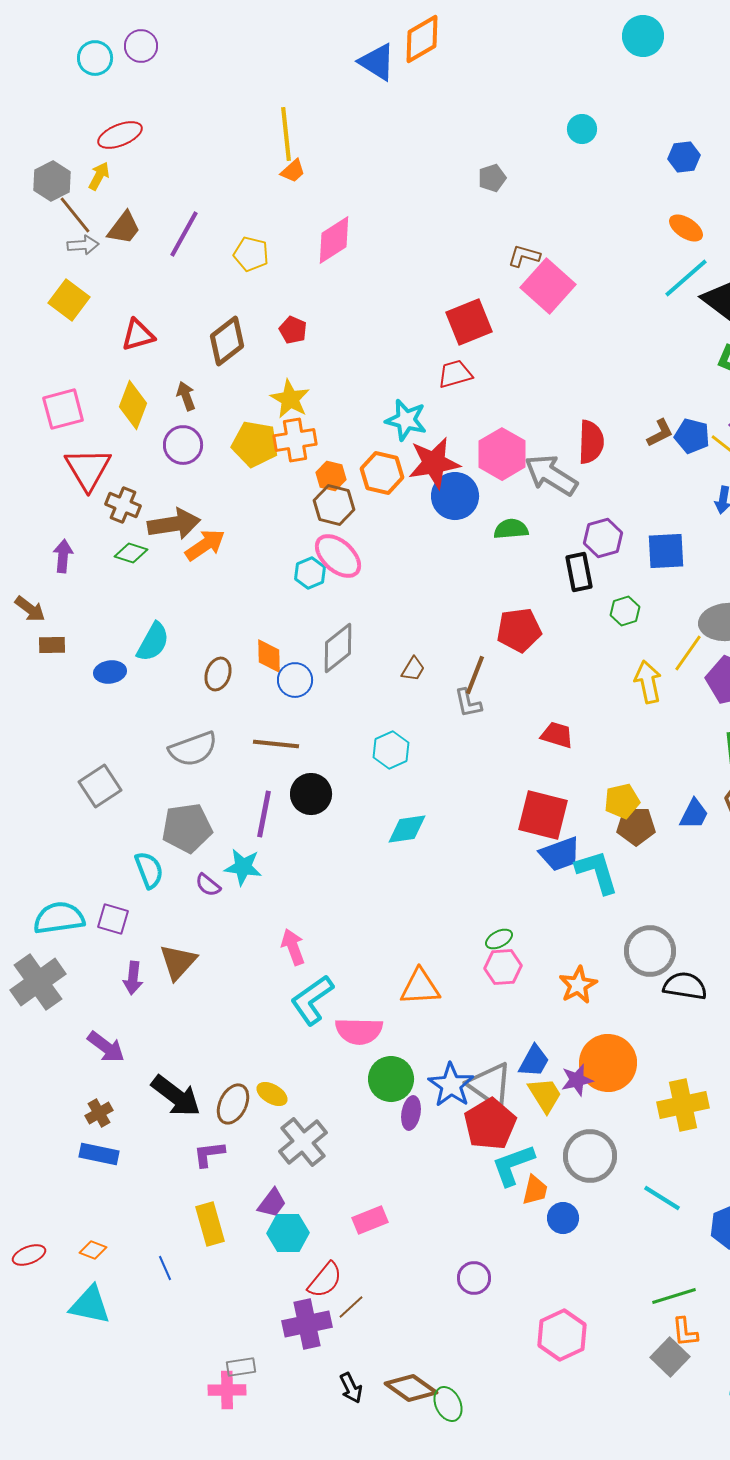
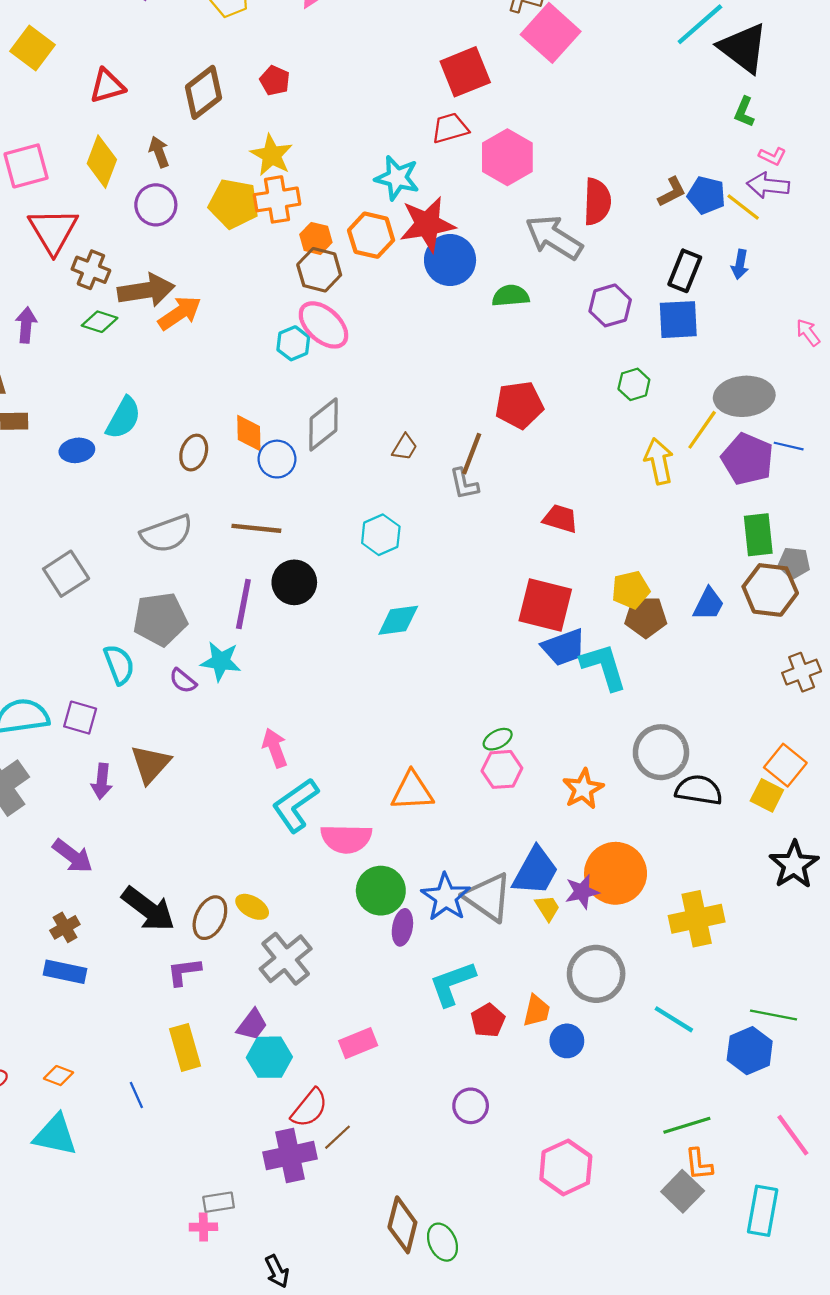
pink hexagon: (502, 454) -> (507, 157), moved
black rectangle: (579, 572) -> (685, 271), moved, turned 33
blue trapezoid: (534, 1061) -> (535, 871), size x1.4
yellow trapezoid: (545, 1095) -> (547, 908), size x0.7
red pentagon: (490, 1124) -> (488, 1020), moved, size x0.6
cyan L-shape: (513, 1165) -> (452, 984), moved
black arrow: (351, 1388) -> (277, 1271), moved
brown diamond: (411, 1388) -> (402, 1225), turned 69
pink cross: (227, 1390) -> (203, 1227), size x0.7

